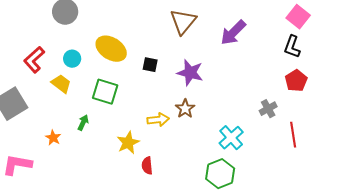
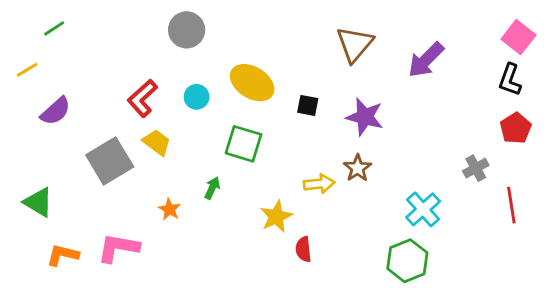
yellow trapezoid: (61, 84) -> (157, 142), moved

